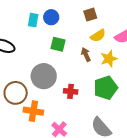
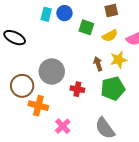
brown square: (90, 15) -> (111, 10), moved
green square: (58, 44) -> (86, 27), moved
brown arrow: (86, 55) -> (98, 64), moved

